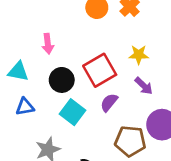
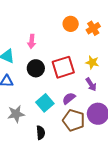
purple semicircle: (109, 102) -> (69, 98), moved
cyan square: (72, 112) -> (45, 103), moved

